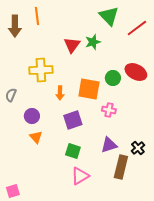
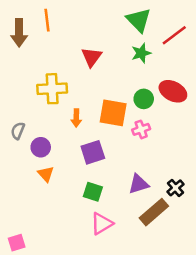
green star: (93, 42) -> (141, 53), moved
gray semicircle: (11, 95) -> (18, 131), moved
pink cross: (109, 110) -> (141, 129), moved, turned -32
brown rectangle: (121, 167) -> (154, 212), turned 35

